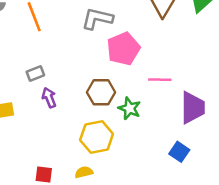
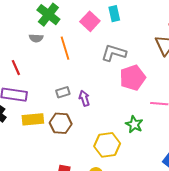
brown hexagon: (101, 92) -> (61, 123), moved
purple arrow: (49, 98) -> (84, 98), moved

